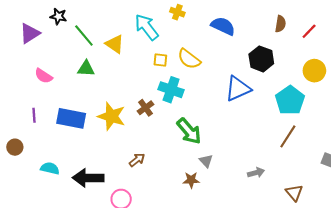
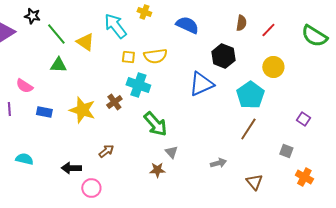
yellow semicircle: (189, 59) -> (155, 56), turned -45
pink semicircle: (44, 76) -> (24, 86), moved
blue rectangle: (71, 118) -> (44, 112), size x0.6
black arrow: (88, 178) -> (71, 168), moved, size x0.7

